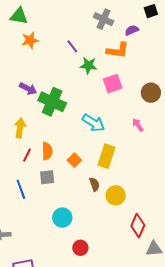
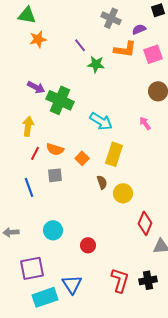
pink square: (113, 84) -> (153, 54), moved
orange semicircle: (47, 151) -> (55, 149), turned 108
cyan circle: (62, 218) -> (53, 230), moved

